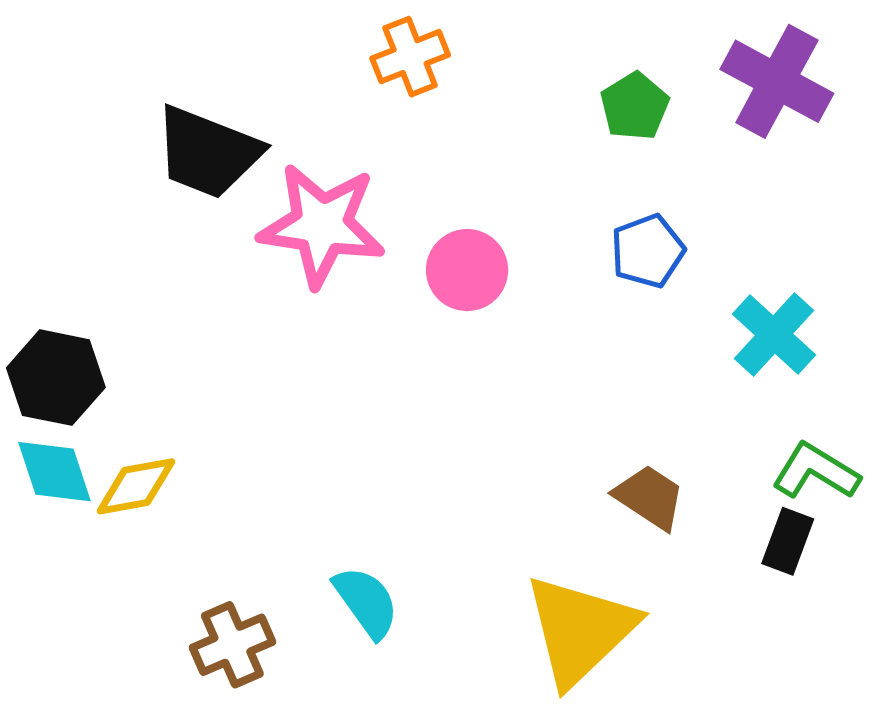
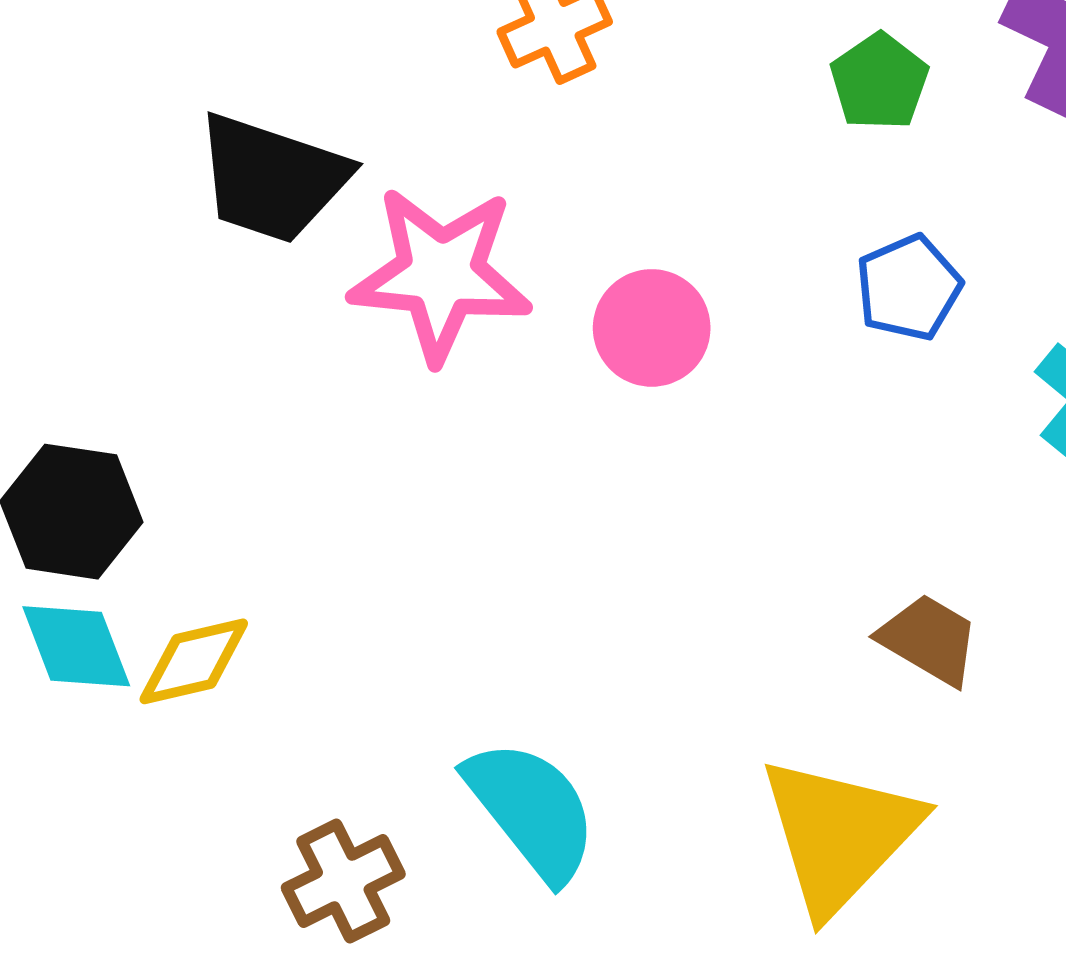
cyan semicircle: (366, 602) -> (532, 810), size x1.4

